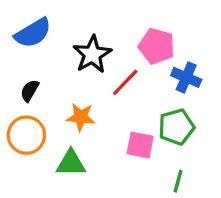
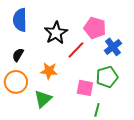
blue semicircle: (33, 33) -> (20, 20), turned 120
blue cross: (186, 77) -> (113, 47), turned 30
green triangle: (71, 163) -> (43, 99), turned -42
green line: (178, 181) -> (97, 110), moved

